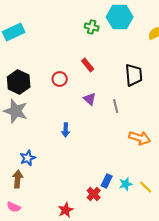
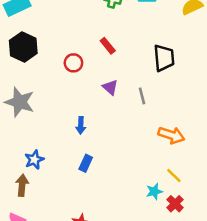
black hexagon: (19, 82) -> (23, 47), moved
blue rectangle: (107, 181) -> (86, 163), moved
yellow line: (146, 187) -> (174, 176), moved
red cross: (94, 194) -> (175, 204), moved

